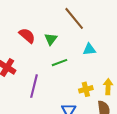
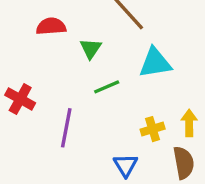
red semicircle: (27, 36) -> (51, 26), moved, turned -42
cyan triangle: (89, 49) -> (155, 63), size x1.5

